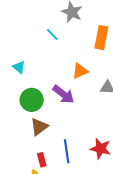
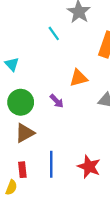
purple arrow: (63, 94) -> (57, 101), size x0.6

